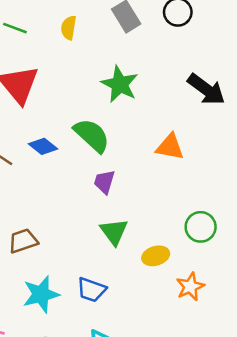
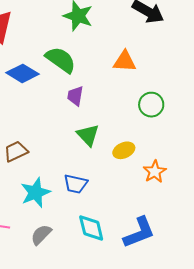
blue diamond: (43, 146) -> (23, 73), size x1.4
green circle: (201, 227) -> (151, 105), moved

